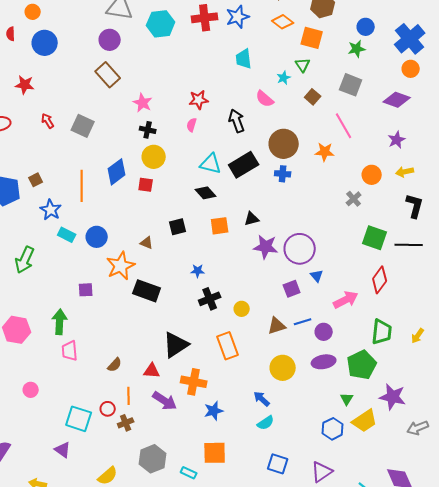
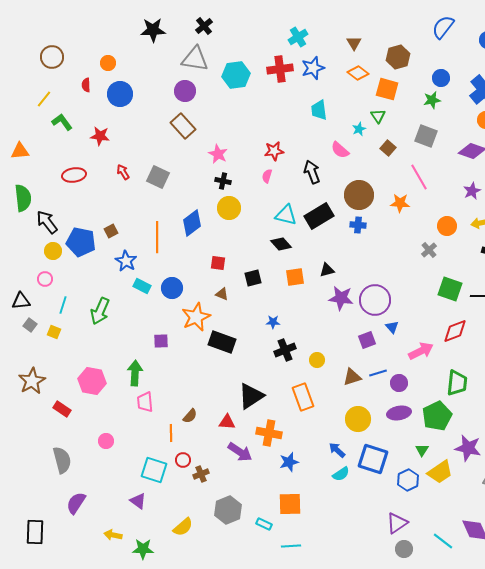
red square: (146, 185) -> (218, 263), moved
red diamond: (380, 280) -> (455, 331), turned 32
orange line: (129, 396) -> (171, 433), moved
blue square: (278, 464) -> (373, 459), moved, size x1.4

